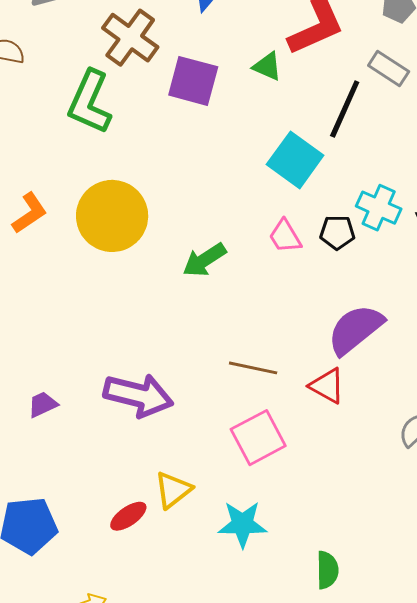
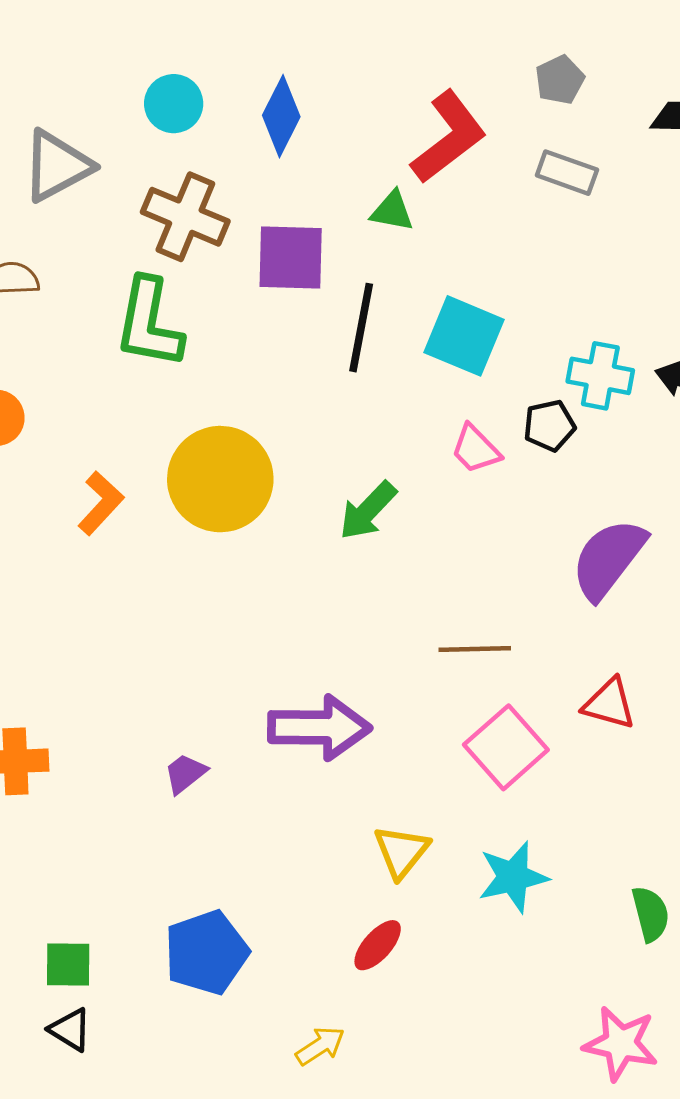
black line: (345, 109) -> (361, 328), moved
red triangle: (327, 386) -> (609, 704), moved
red ellipse: (128, 516) -> (378, 945), moved

